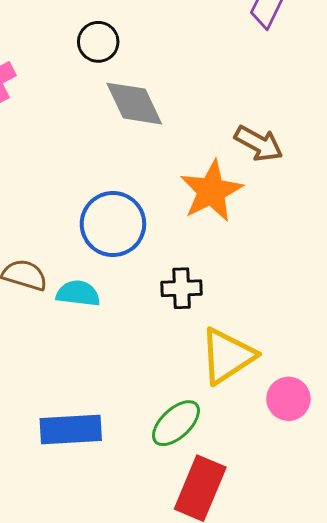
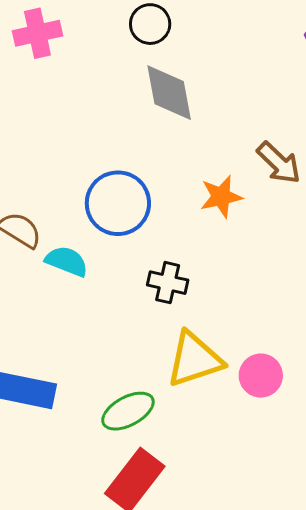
orange star: (211, 191) -> (221, 197), size x0.7
pink circle: (288, 399) -> (261, 376), moved

